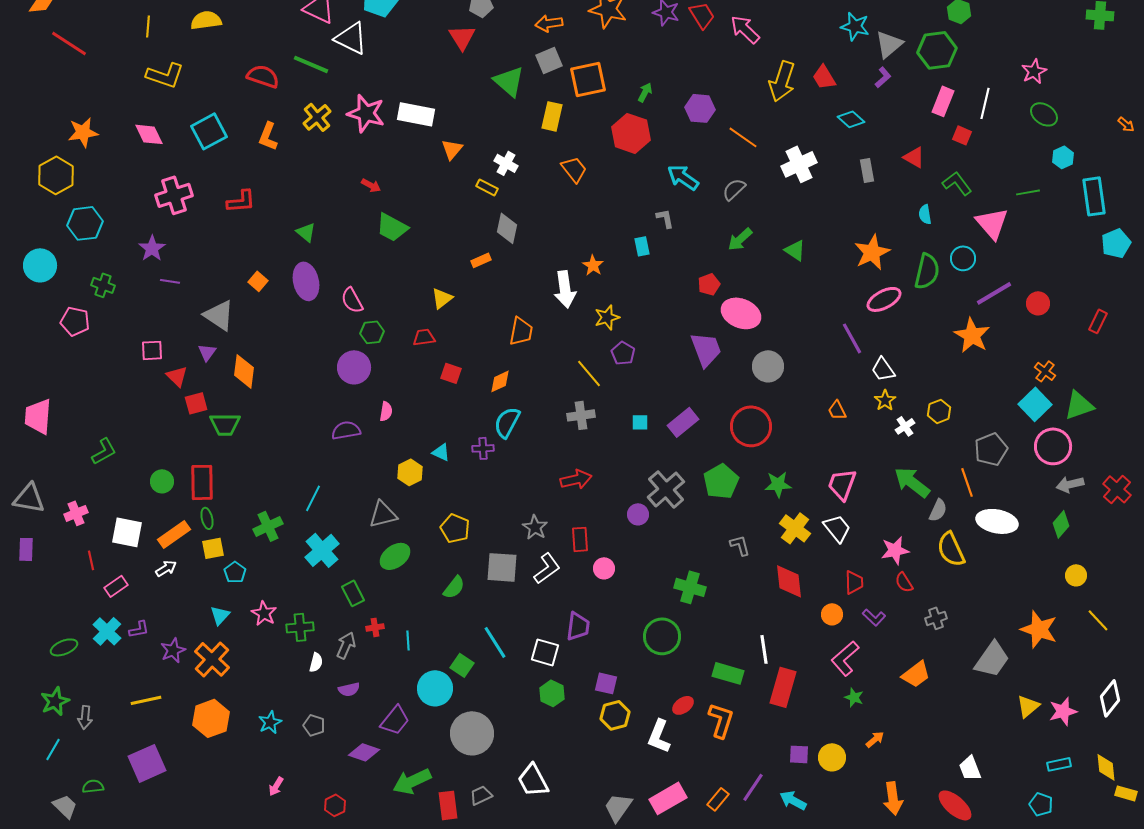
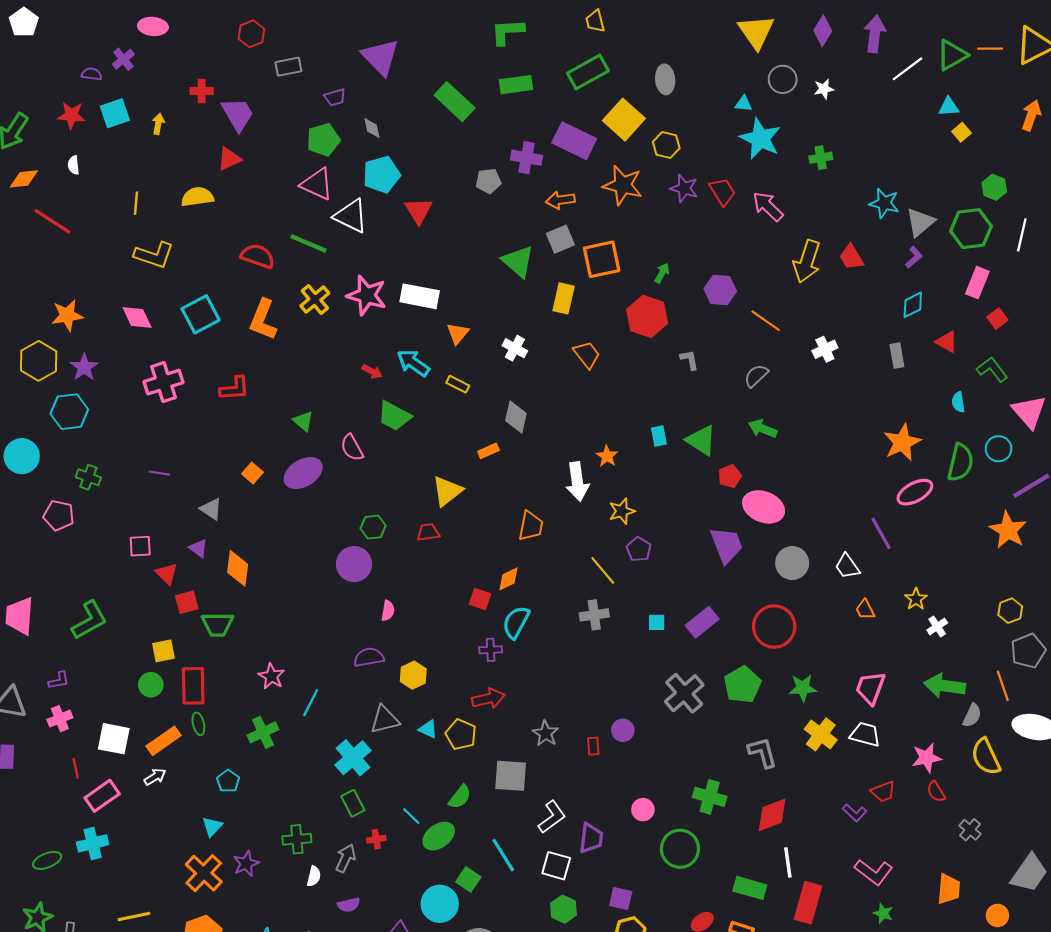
red triangle: (462, 37) -> (419, 211), moved
white line: (985, 103) -> (1022, 235), moved
cyan diamond: (851, 119) -> (913, 305), moved, turned -68
red square: (962, 135) -> (997, 319), turned 30
orange L-shape: (268, 136) -> (263, 320), size x1.4
white cross: (799, 164) -> (825, 349), size x0.7
cyan arrow: (683, 177) -> (413, 363), moved
yellow rectangle: (487, 187) -> (458, 384), moved
gray L-shape: (665, 218) -> (689, 360), moved
green arrow: (740, 239) -> (763, 429), turned 64
purple star: (152, 248) -> (84, 367), moved
green triangle: (795, 250) -> (701, 440), moved, size x1.4
purple ellipse: (306, 281) -> (303, 473), turned 72
yellow triangle: (442, 298) -> (447, 491), size x1.4
pink semicircle: (352, 300) -> (352, 448), moved
gray triangle: (219, 315) -> (211, 509), size x0.7
purple triangle: (207, 352) -> (198, 548), turned -30
white trapezoid: (883, 369) -> (847, 566), moved
red square: (451, 373) -> (480, 599), moved
yellow hexagon: (939, 411) -> (1010, 611), moved
purple semicircle: (346, 430) -> (369, 657), moved
green L-shape: (104, 451) -> (89, 620), moved, size x1.4
cyan triangle: (441, 452) -> (428, 729), moved
red arrow: (576, 479) -> (488, 698), moved
green arrow: (912, 482) -> (945, 686), turned -30
purple circle: (638, 514) -> (623, 730), moved
white trapezoid: (837, 528) -> (865, 734), turned -36
red rectangle: (580, 539) -> (593, 746), size x0.7
gray L-shape: (740, 545) -> (763, 752), size x1.4
yellow square: (213, 548) -> (164, 651), moved
cyan cross: (322, 550) -> (353, 758), moved
green ellipse: (395, 556) -> (439, 836), moved
white L-shape: (547, 568) -> (552, 817), moved
pink circle: (604, 568) -> (643, 810), moved
red diamond: (789, 581) -> (772, 815), moved, turned 75
red trapezoid: (854, 582) -> (883, 792), turned 70
pink rectangle: (116, 586) -> (102, 796), size x1.4
pink star: (264, 613) -> (271, 676), moved
orange circle: (832, 614) -> (997, 915), moved
purple L-shape: (874, 617) -> (855, 813), moved
gray cross: (936, 618) -> (970, 830), turned -30
purple L-shape: (139, 629) -> (59, 680), moved
cyan cross: (107, 631) -> (93, 843), turned 32
cyan line: (408, 640) -> (411, 816), moved, turned -42
purple star: (173, 650) -> (246, 864), moved
pink L-shape: (845, 658) -> (874, 872), turned -102
orange trapezoid: (916, 674) -> (949, 889), turned -48

